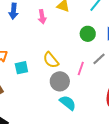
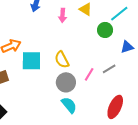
green circle: (88, 34) -> (105, 30), moved
cyan square: (21, 68) -> (31, 61), size x1.5

